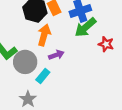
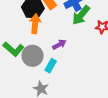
orange arrow: (44, 35) -> (35, 24), moved

